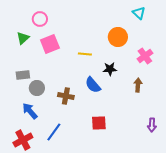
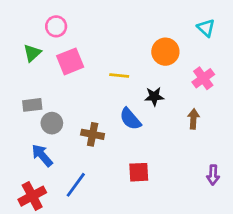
cyan triangle: (139, 13) -> (206, 28), moved

